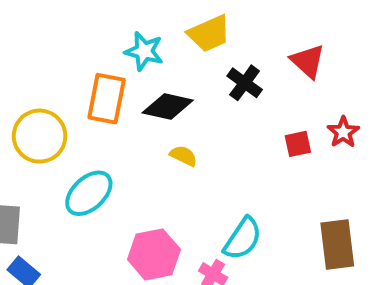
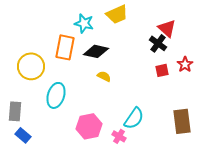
black cross: (245, 83) -> (158, 43), moved
cyan ellipse: (89, 193) -> (56, 95), turned -30

